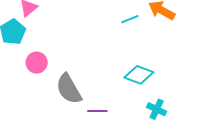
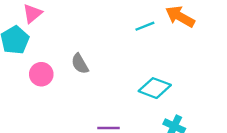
gray semicircle: (69, 89) -> (80, 64), moved, size x0.6

